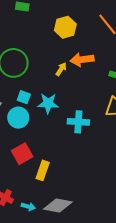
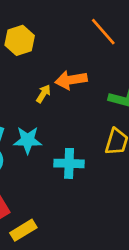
yellow hexagon: (65, 27) -> (20, 40), moved
yellow rectangle: (43, 170) -> (23, 230), turned 42

